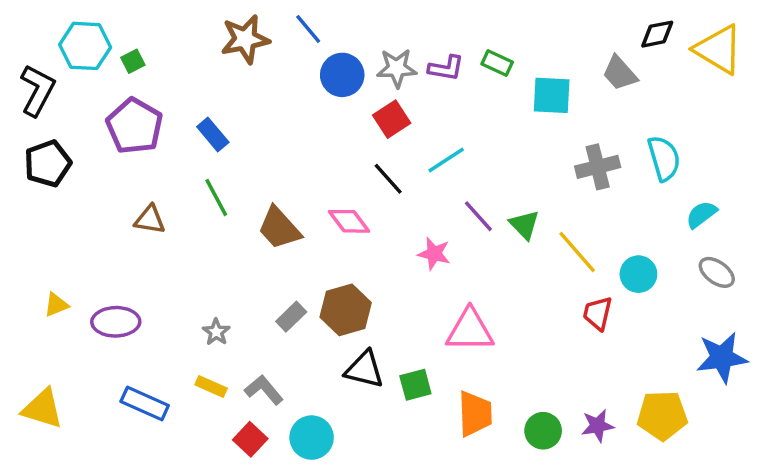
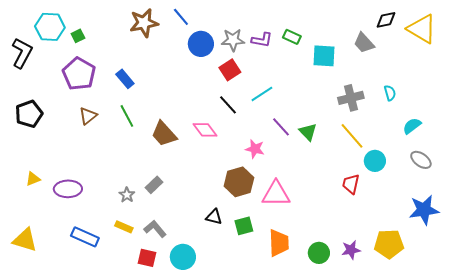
cyan semicircle: (664, 158) -> (390, 93), size x0.6
black pentagon: (48, 163) -> (29, 114), moved
brown triangle: (150, 220) -> (88, 116), moved, turned -48
yellow line: (577, 252) -> (352, 136), moved
brown hexagon: (346, 310) -> (239, 182), moved
gray rectangle: (291, 317) -> (154, 185), moved
black triangle: (364, 369) -> (214, 217), size x0.7
red square: (250, 439) -> (147, 258), turned -30

